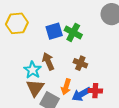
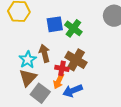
brown cross: (80, 63) -> (76, 60), size x1.5
red cross: (95, 91) -> (62, 68), moved

